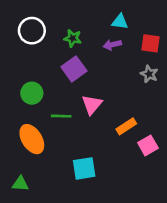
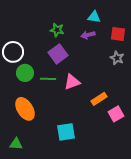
white circle: (32, 31) -> (13, 52), moved
pink triangle: (92, 105) -> (72, 82), turned 30
green line: (61, 116) -> (48, 79), moved

